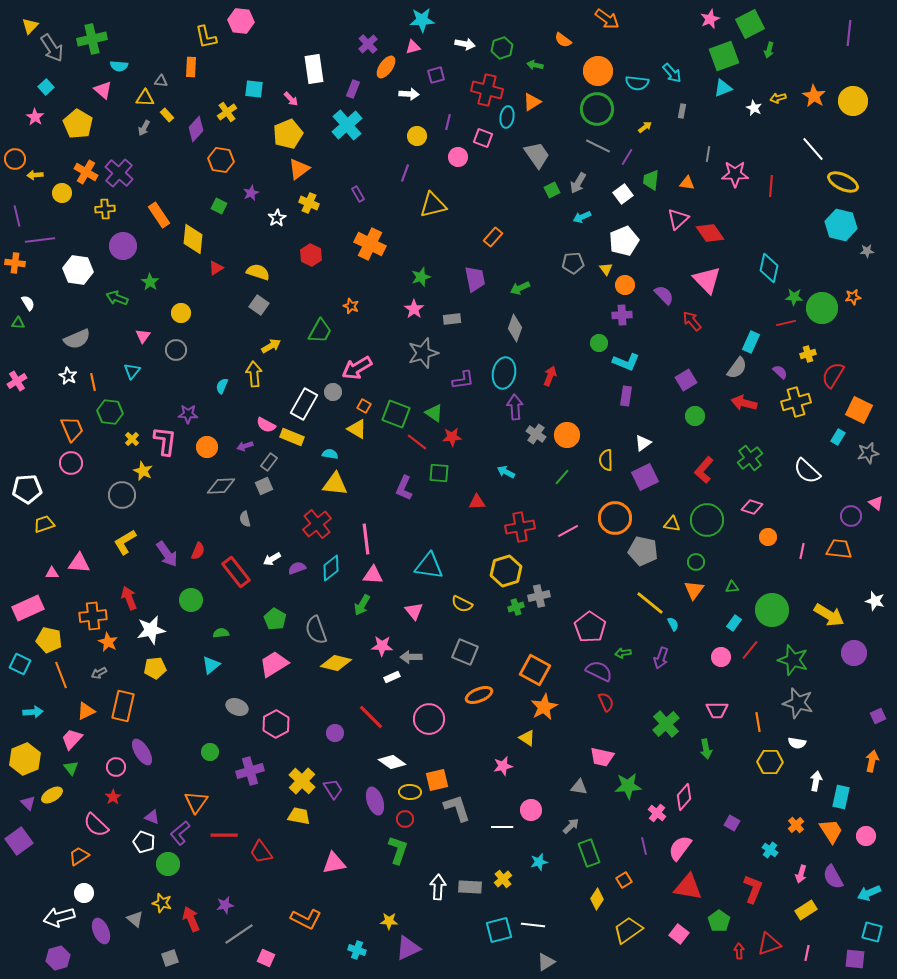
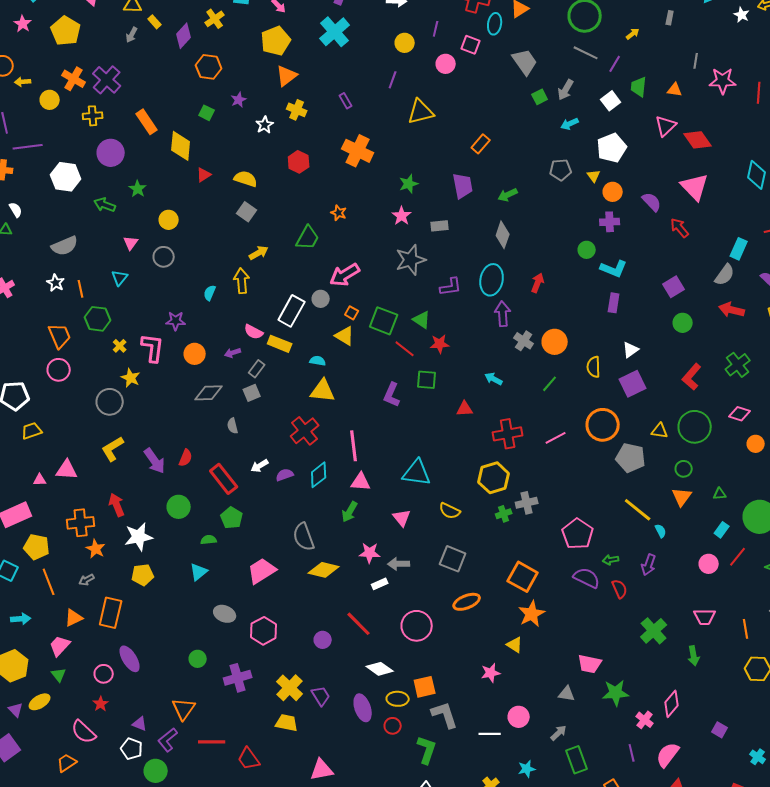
green pentagon: (275, 619) -> (232, 518), moved
red semicircle: (606, 702) -> (620, 589), moved
green L-shape: (398, 850) -> (427, 750), moved

